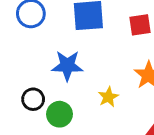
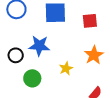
black circle: (33, 99) -> (16, 55), moved

